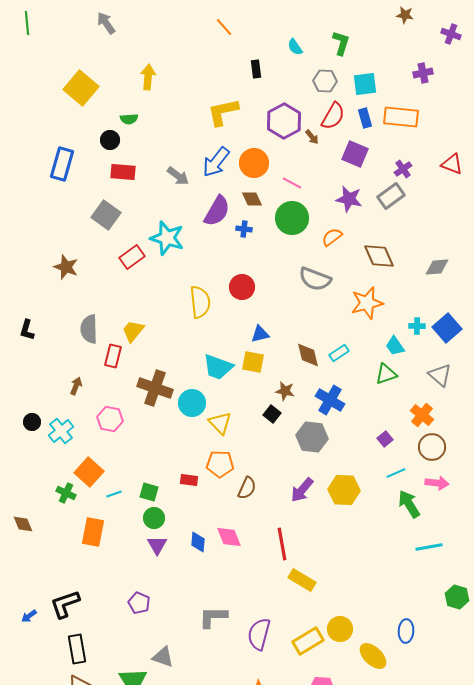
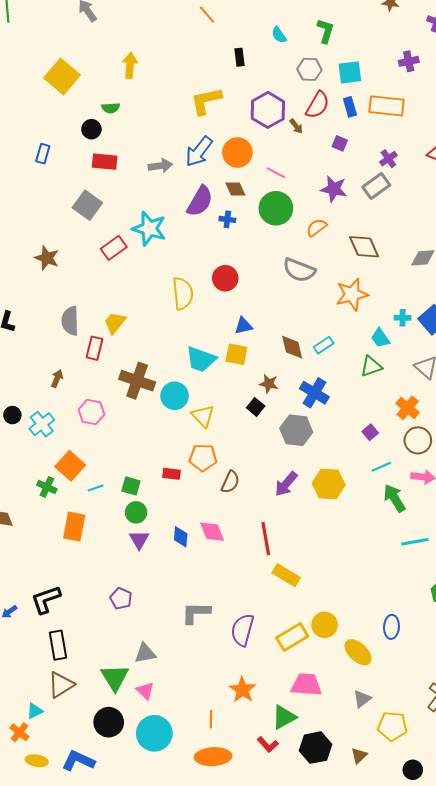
purple square: (355, 154) -> (340, 143), size x0.6
blue rectangle: (62, 164) -> (43, 154), size x0.6
gray arrow: (178, 176) -> (160, 166), turned -45
gray triangle: (163, 657) -> (145, 653), turned -30

